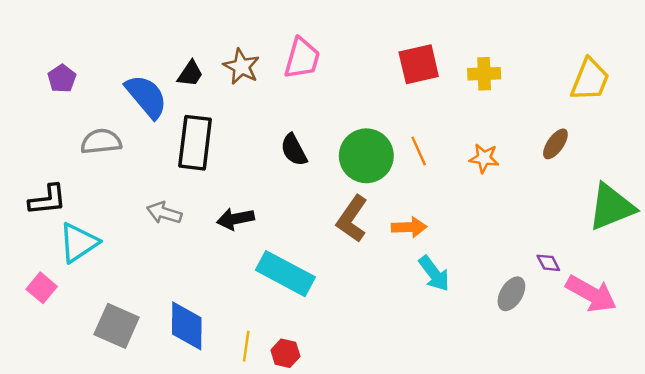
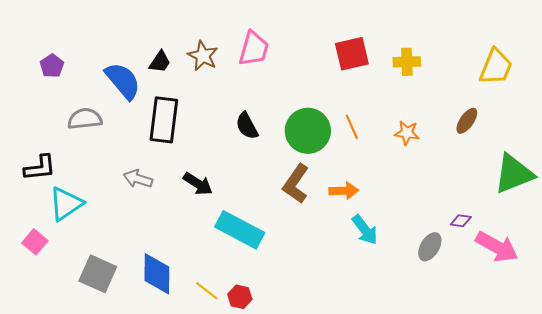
black arrow: (235, 219) -> (198, 184), turned -136
purple diamond: (548, 263) -> (461, 221), turned -55
yellow line: (246, 346) -> (207, 291), turned -60

